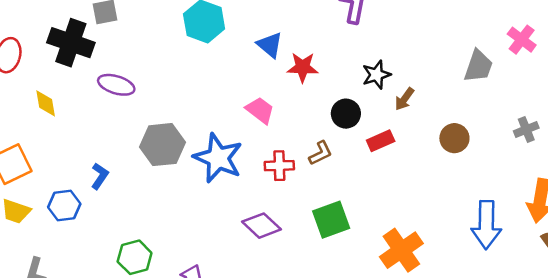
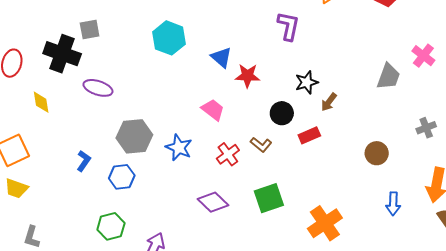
brown circle: (454, 138) -> (377, 153), moved
brown L-shape: (321, 153) -> (261, 145), turned 65
blue star: (218, 158) -> (179, 148), size x0.7
red cross: (279, 166) -> (228, 154), turned -35
blue hexagon: (64, 205) -> (122, 177), moved
blue arrow: (486, 225) -> (393, 204), size x0.6

